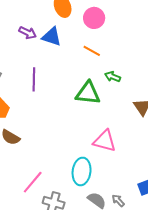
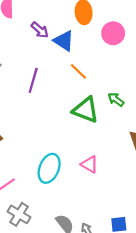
orange line: (92, 51) -> (78, 71), moved
pink triangle: (105, 141) -> (90, 164), size x0.7
cyan ellipse: (82, 171) -> (49, 168), moved

